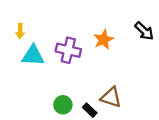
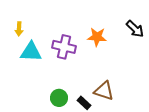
orange star: (104, 40) -> (97, 37), turned 30

